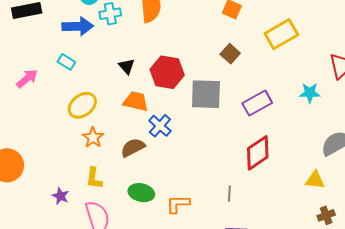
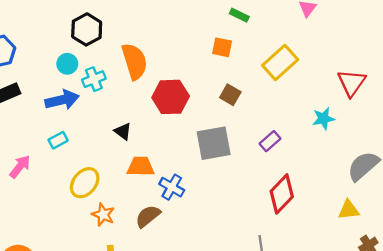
cyan rectangle: (66, 62) -> (58, 140), turned -48
red hexagon: (167, 72) -> (171, 97), moved
purple rectangle: (257, 103) -> (270, 141), size x0.7

